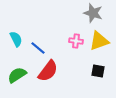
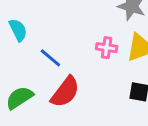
cyan semicircle: (16, 39) -> (18, 30), moved

